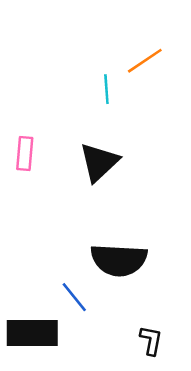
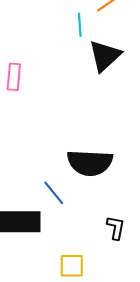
black triangle: (99, 162) -> (105, 56), moved

